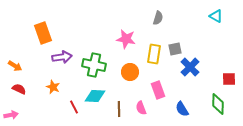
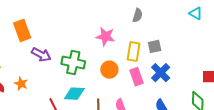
purple arrow: (62, 57) -> (41, 55), turned 36
blue cross: (190, 67) -> (161, 73), moved
orange star: (53, 87) -> (21, 84), moved
pink rectangle: (158, 90) -> (137, 77), moved

